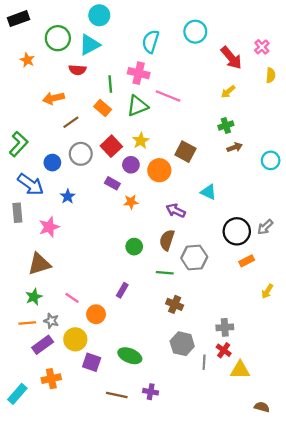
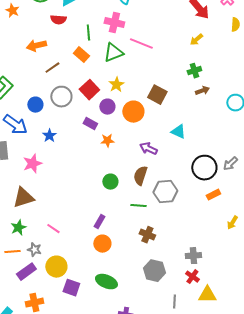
orange circle: (96, 314) -> (102, 244), moved
gray line: (204, 362) -> (174, 302), moved

